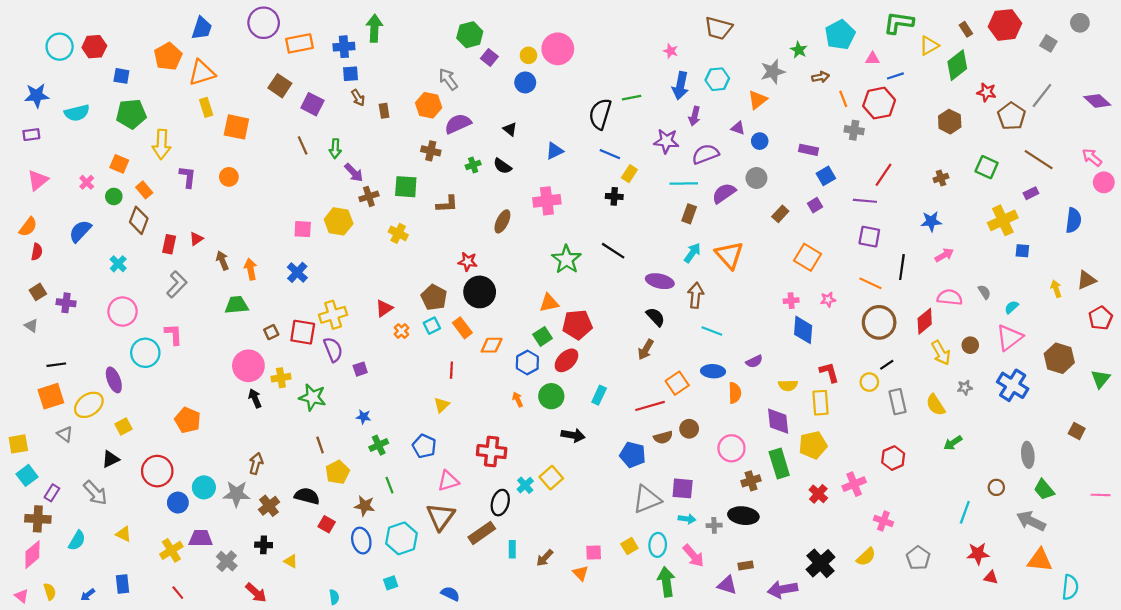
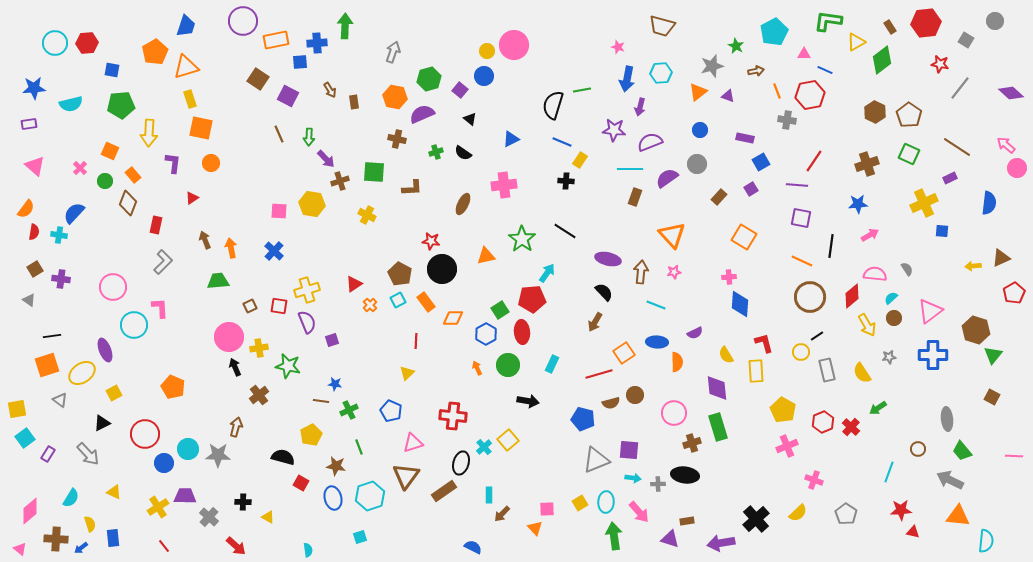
green hexagon: (470, 35) -> (429, 79), moved
purple square: (489, 58) -> (460, 90), moved
blue square: (350, 74) -> (300, 62), moved
blue line: (895, 76) -> (825, 70), turned 42
gray arrow: (448, 79) -> (393, 52), moved, turned 55
red star: (987, 92) -> (940, 64), moved
brown pentagon: (1012, 116) -> (909, 115), moved
orange square: (236, 127) -> (201, 128), moved
purple triangle: (738, 128) -> (728, 96), moved
brown cross: (941, 178) -> (867, 164), size x1.6
pink triangle: (38, 180) -> (35, 166), turned -40
red triangle: (196, 239) -> (192, 198), moved
cyan arrow: (692, 253) -> (547, 273), moved
cyan cross: (118, 264) -> (59, 235), moved, turned -35
yellow arrow: (1056, 289) -> (973, 266), turned -77
pink star: (828, 300) -> (674, 272), moved
orange triangle: (549, 303) -> (486, 256), moved
cyan semicircle: (1012, 307) -> (891, 298), moved
red square: (303, 332) -> (279, 306), size x0.7
red ellipse: (566, 360) -> (522, 332), turned -50
green triangle: (1101, 379) -> (993, 355), moved
yellow semicircle: (788, 385) -> (726, 355), turned 60
blue cross: (1013, 385) -> (933, 355), turned -32
brown line: (320, 445) -> (321, 401), moved, turned -63
yellow pentagon: (813, 445) -> (783, 410), moved, turned -30
red cross: (818, 494) -> (851, 427), moved
brown cross: (269, 506) -> (259, 395), moved
brown cross: (38, 519) -> (56, 539), moved
cyan rectangle: (512, 549) -> (489, 495), moved
yellow semicircle: (50, 592) -> (90, 524), moved
blue semicircle: (450, 594) -> (473, 547), moved

